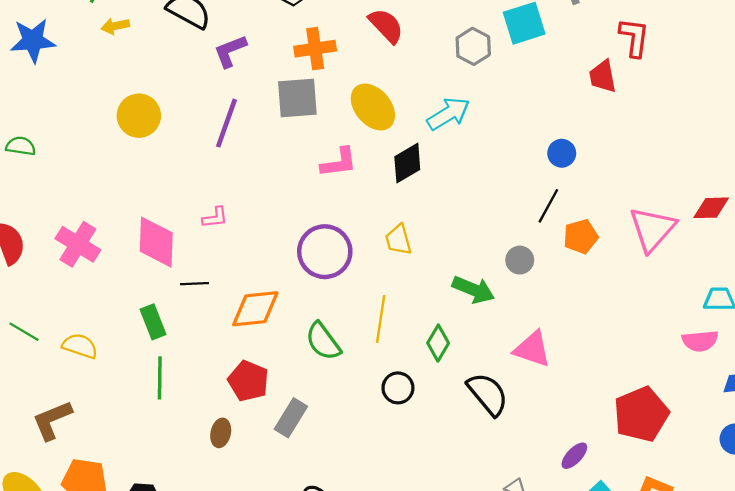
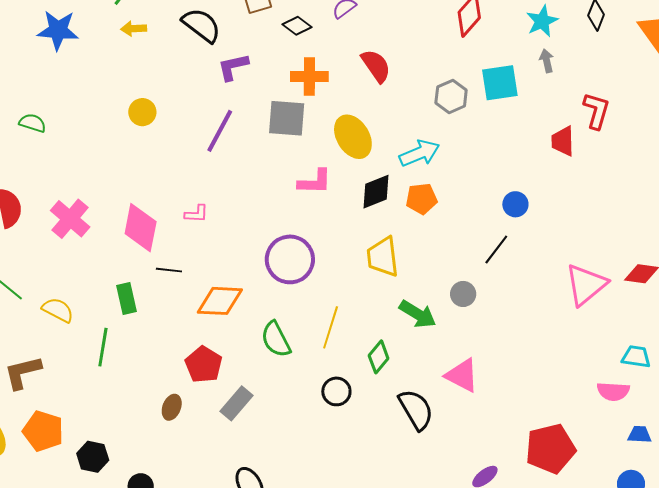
yellow circle: (139, 116) -> (142, 112), size x0.7
orange pentagon: (581, 236) -> (421, 199), moved
yellow trapezoid: (398, 240) -> (383, 257), moved, size x1.4
green line: (160, 378) -> (103, 347), moved

